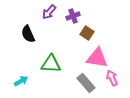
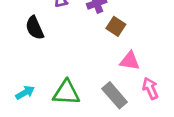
pink triangle: (97, 58) -> (130, 61), size x0.7
green triangle: (51, 64) -> (66, 93), moved

